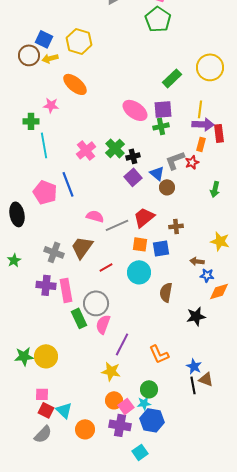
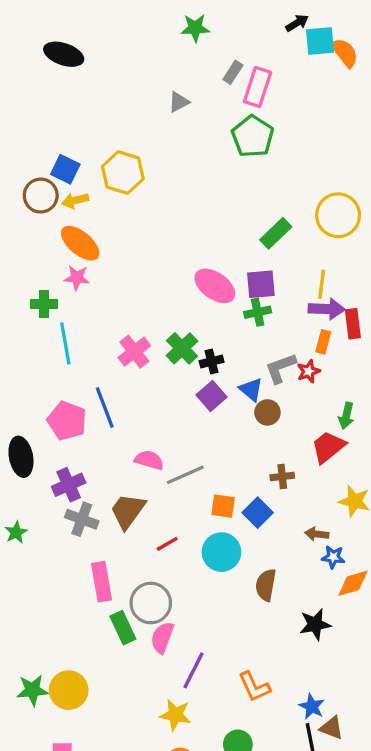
orange ellipse: (75, 84) -> (80, 243), moved
red trapezoid: (144, 217) -> (328, 447), moved
blue square: (161, 248) -> (258, 513), turned -36
purple cross: (46, 285) -> (69, 485), moved, turned -30

